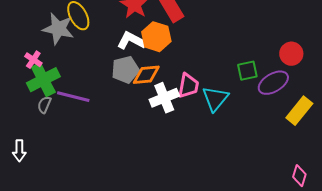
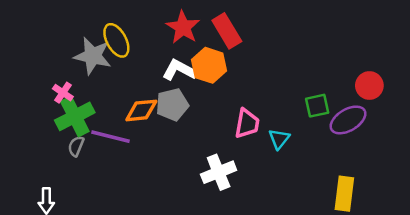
orange diamond: (146, 75) -> (141, 110), moved
white cross: (164, 98) -> (219, 172), moved
cyan triangle: (215, 99) -> (279, 139), size x0.7
yellow rectangle: (299, 111) -> (344, 194), moved, turned -32

